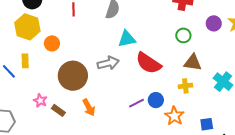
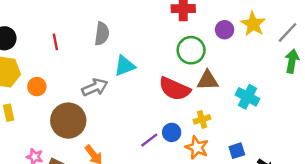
green circle: (183, 35) -> (191, 50), size x1.5
gray arrow: (108, 63) -> (95, 87), moved
red semicircle: (148, 63) -> (175, 89), moved
yellow cross: (185, 86) -> (202, 119), moved

